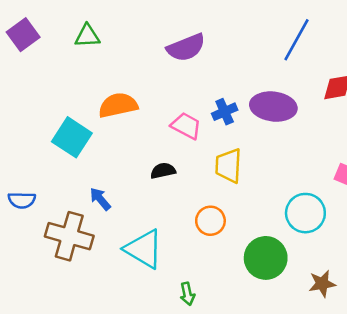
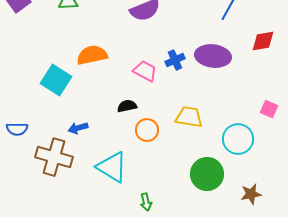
yellow trapezoid: (228, 166) -> (189, 117), moved, turned 96
blue arrow: (100, 199) -> (78, 128), turned -66
orange circle: (210, 221) -> (147, 130), moved

